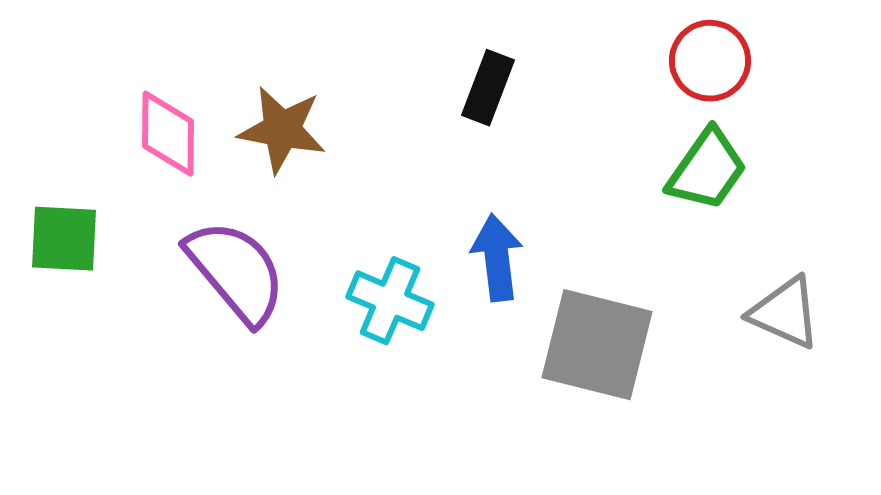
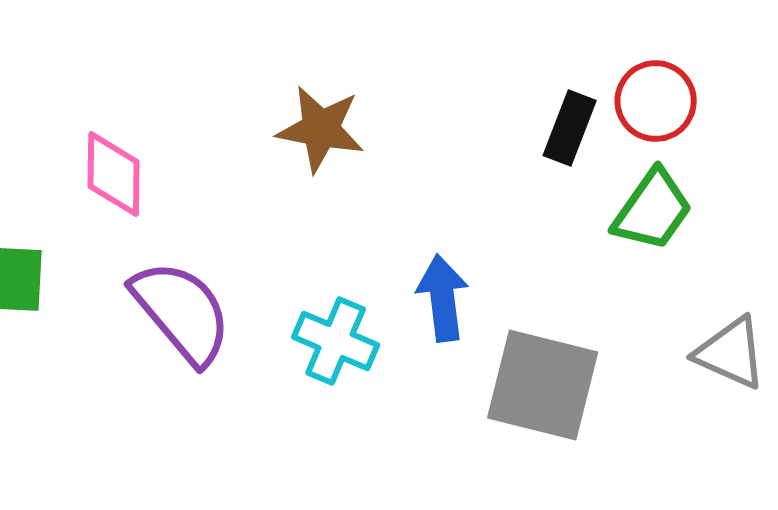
black rectangle: (488, 88) -> (570, 128), moved
brown star: (282, 130) -> (321, 129), moved

